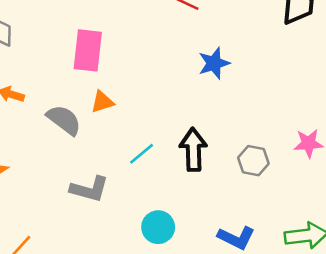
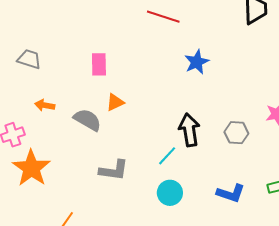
pink rectangle: (88, 50) -> (99, 64), size x0.7
cyan line: (142, 154) -> (167, 156), moved

